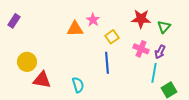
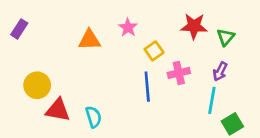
orange triangle: (75, 29) -> (89, 40), moved
pink cross: (141, 49) -> (179, 73), moved, turned -35
cyan semicircle: (78, 85) -> (94, 117), moved

